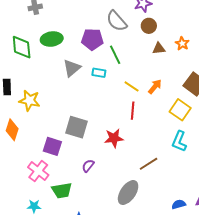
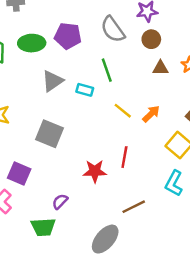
purple pentagon: (92, 39) -> (68, 36), moved
red line: (133, 111) -> (124, 157), moved
gray square: (77, 127) -> (50, 134), moved
green trapezoid: (62, 190) -> (43, 227), moved

